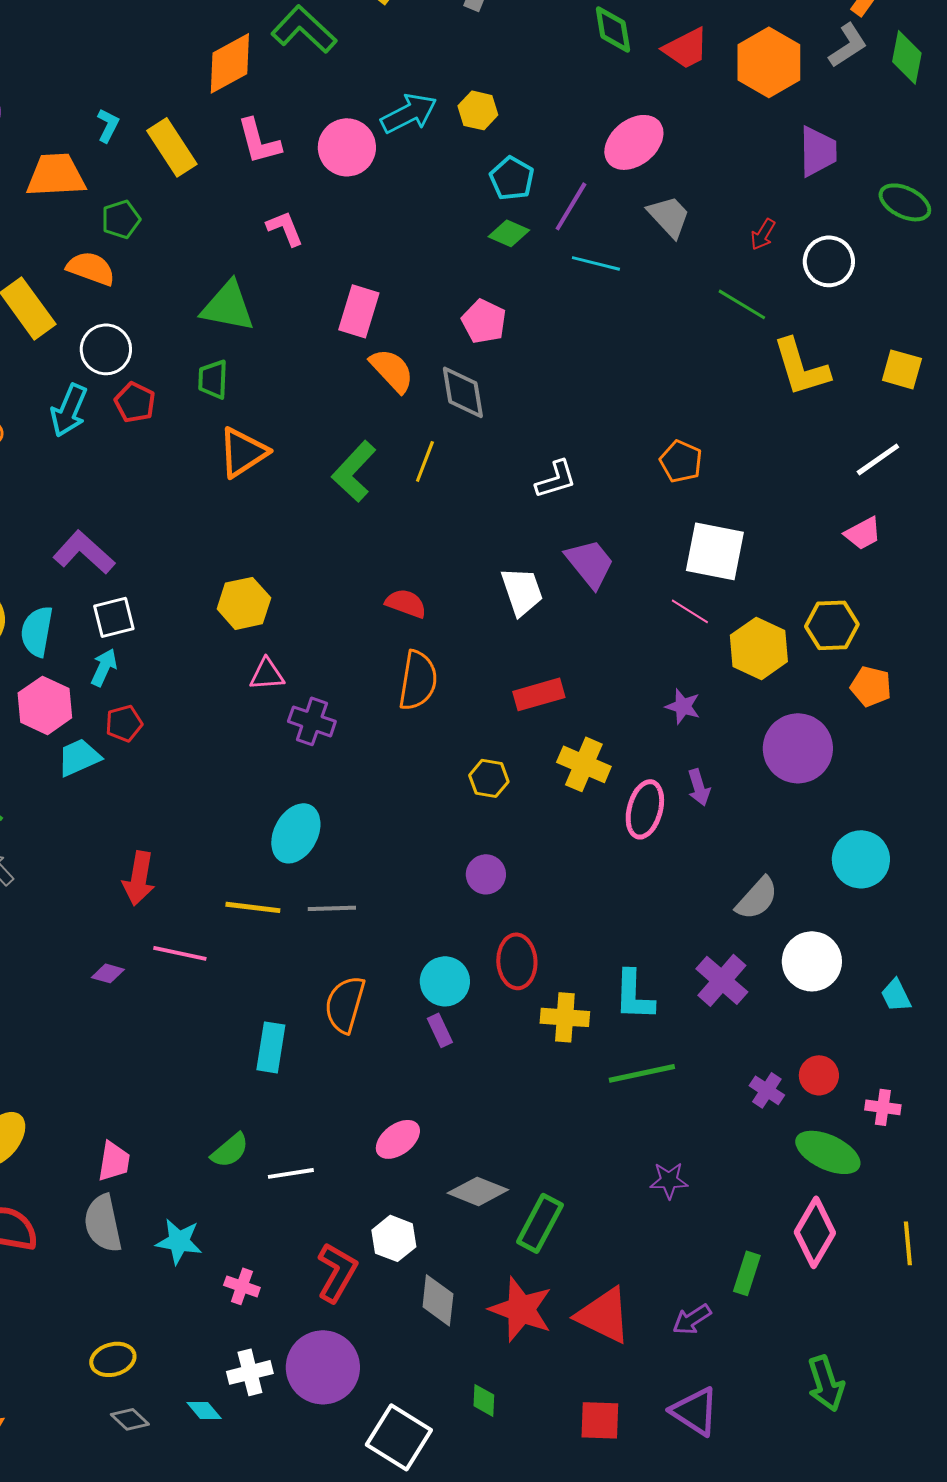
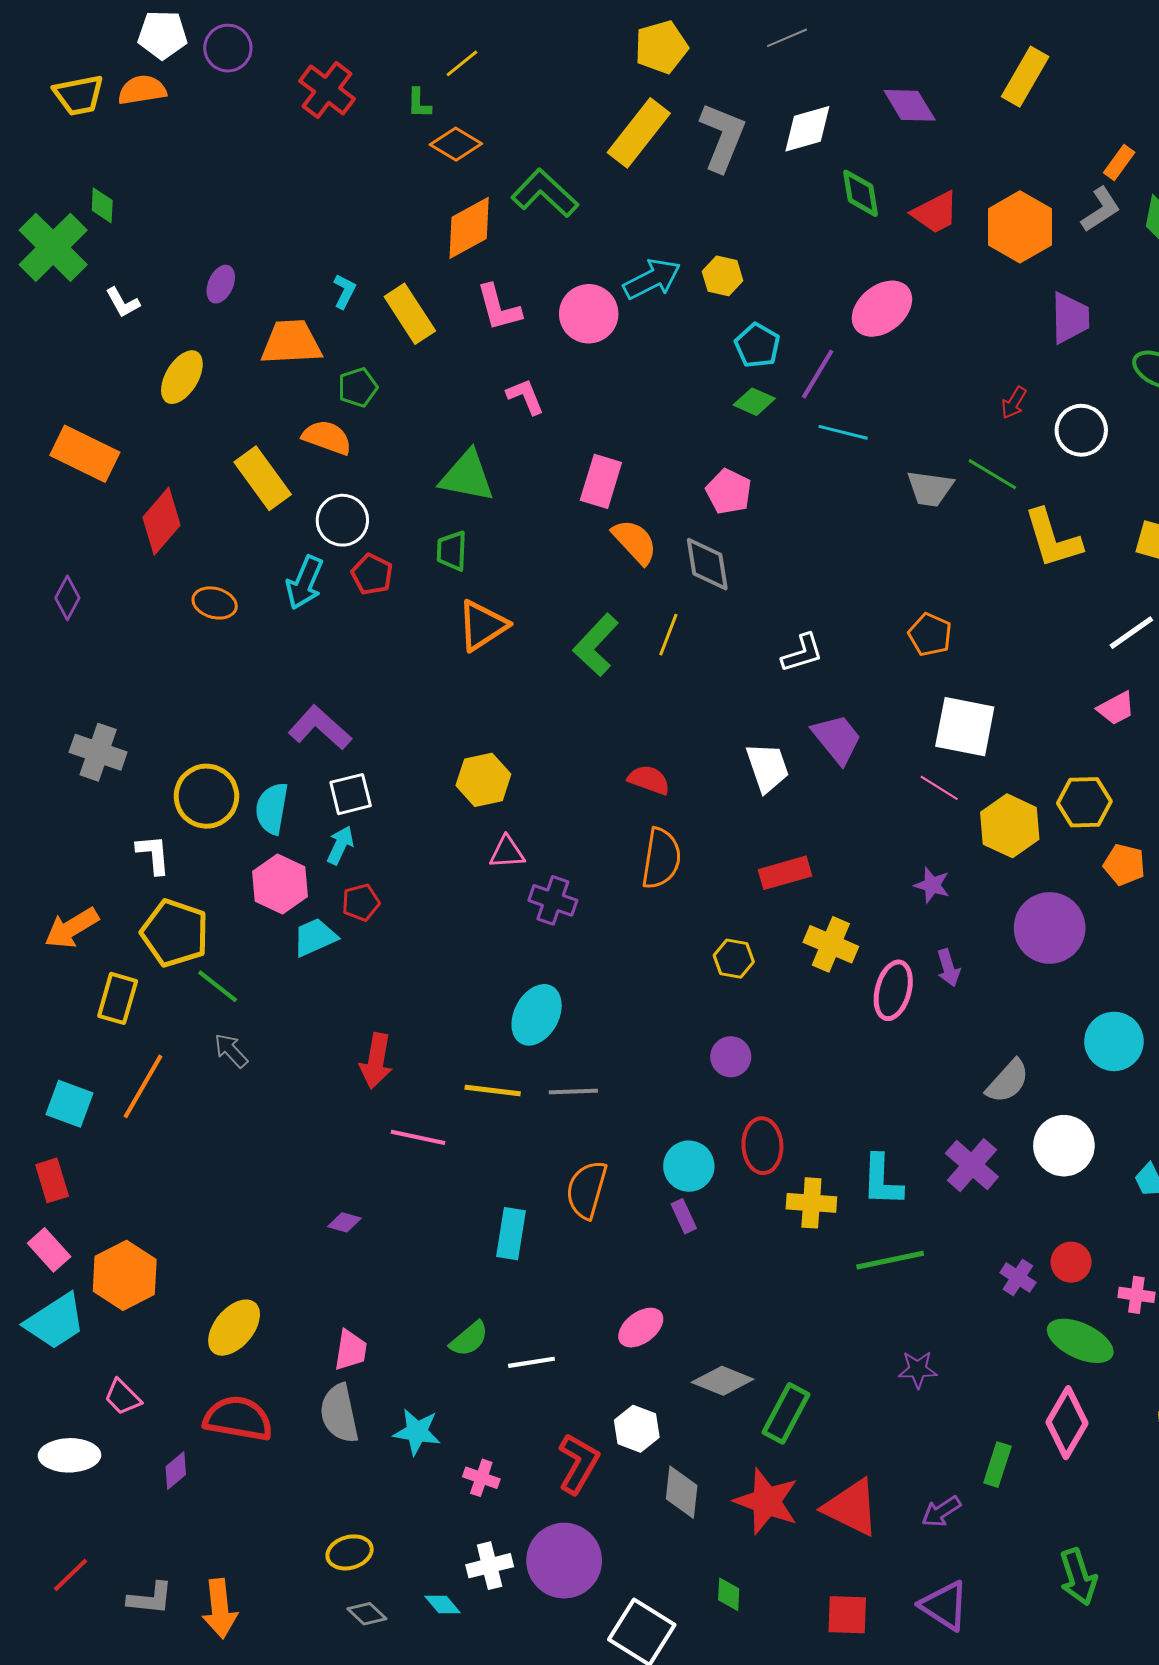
gray trapezoid: (669, 216) -> (930, 489), moved, turned 141
purple diamond: (108, 973) -> (344, 1222), moved

